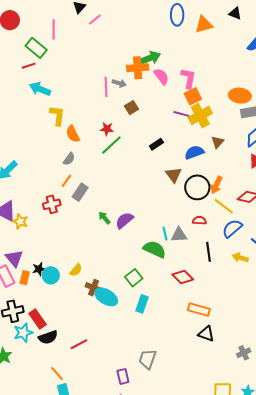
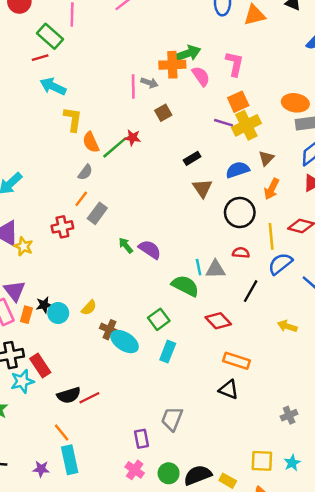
pink L-shape: (188, 78) -> (234, 64), moved
green line: (111, 145) -> (115, 147), moved
brown triangle: (174, 175) -> (202, 188), moved
orange arrow: (216, 185) -> (272, 189), moved
yellow line: (224, 206) -> (271, 236), turned 45
purple semicircle: (124, 220) -> (150, 249), turned 72
black line: (208, 252) -> (251, 291), turned 36
yellow arrow: (240, 258) -> (287, 326), moved
black triangle: (206, 334) -> (229, 389), moved
black semicircle: (48, 337) -> (69, 395), moved

